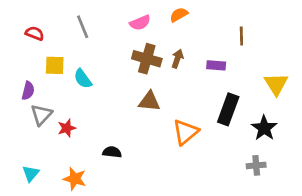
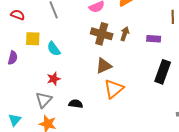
brown triangle: (149, 101) -> (104, 66), turned -30
gray triangle: (41, 115) -> (44, 100), moved
red star: (67, 128) -> (54, 79), moved
orange triangle: (185, 132) -> (114, 89), moved

